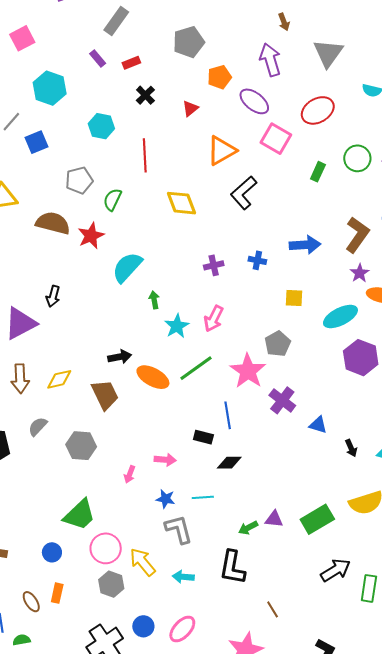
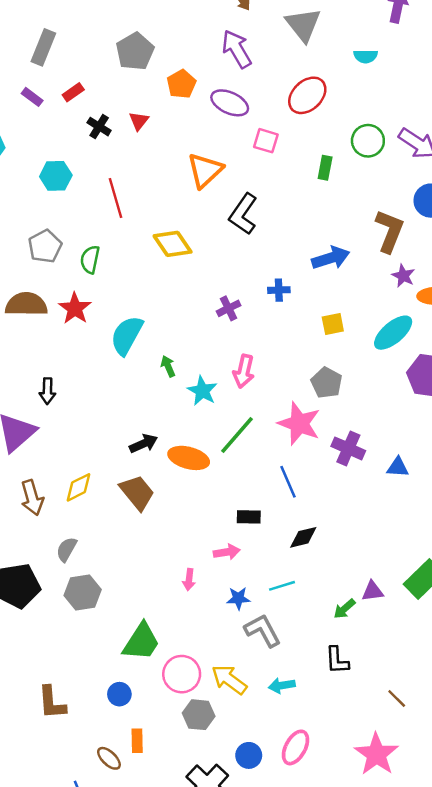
red triangle: (190, 108) -> (139, 121), moved
pink square: (276, 139) -> (266, 141), size x0.7
black rectangle: (203, 437) -> (249, 517), moved
gray hexagon: (81, 446) -> (83, 592), moved
black L-shape: (232, 567) -> (337, 660), size x0.7

